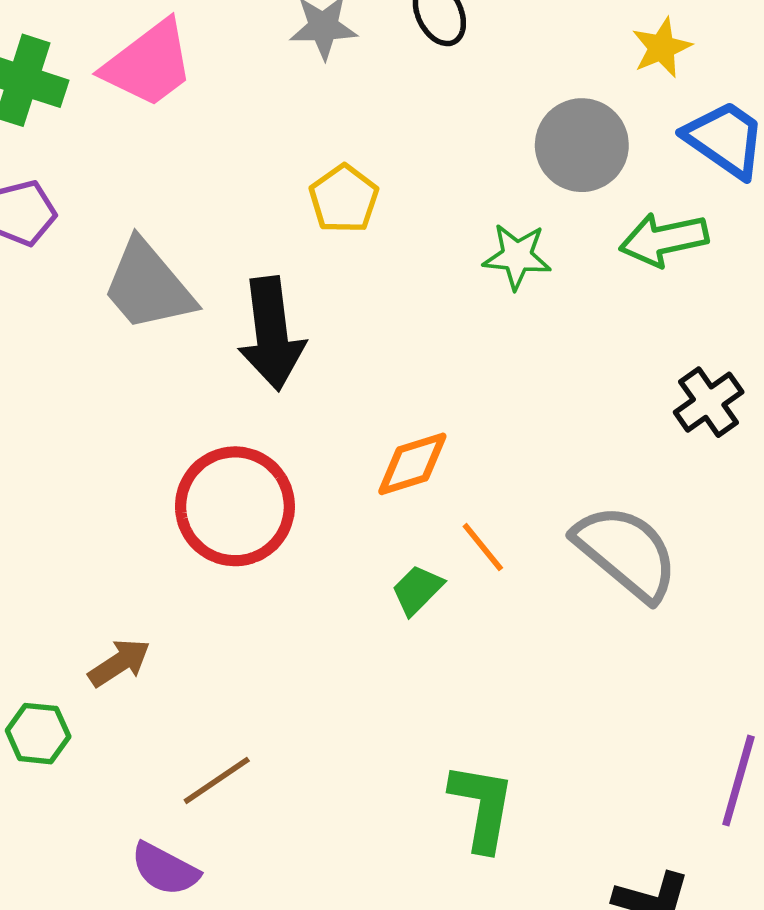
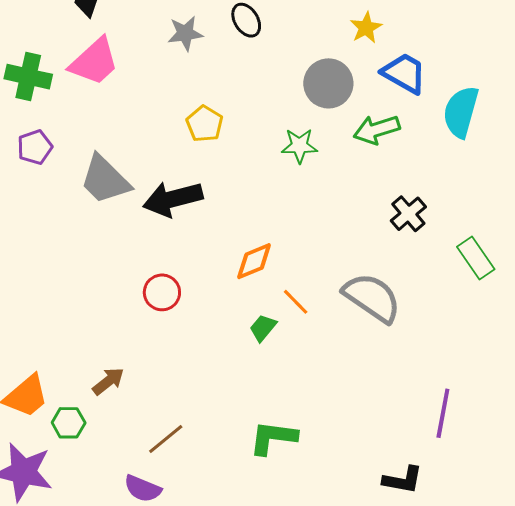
black arrow: (271, 334) -> (173, 199), turned 88
red circle: (235, 506) -> (162, 292), size x0.6
green L-shape: (482, 807) -> (273, 438), moved, turned -87

